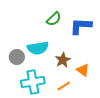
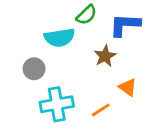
cyan semicircle: (38, 48) -> (60, 38), moved
brown star: (63, 60) -> (105, 56), moved

